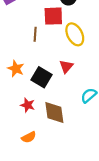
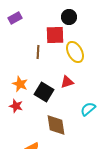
red triangle: (66, 66) -> (67, 82), turned 32
red star: (28, 105) -> (16, 106), moved

